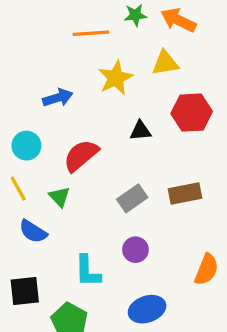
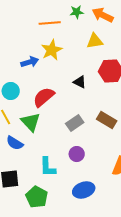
yellow star: (116, 78) -> (52, 50), moved
black triangle: (140, 131) -> (80, 82), turned 32
brown rectangle: (185, 194) -> (107, 120), turned 42
green triangle: (59, 197) -> (31, 122), size x1.5

